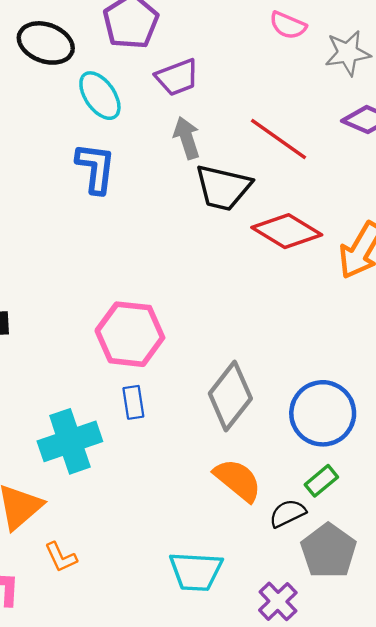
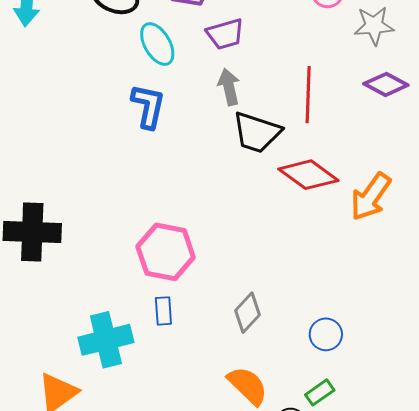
red line: (279, 139) -> (308, 95), turned 52
gray diamond: (230, 396) -> (247, 313), size x0.7
blue circle: (323, 413) -> (326, 334), size x0.6

